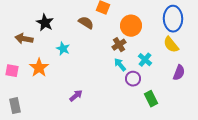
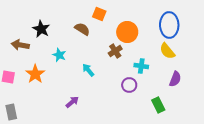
cyan cross: (145, 60) -> (141, 66), turned -32
cyan arrow: (120, 65) -> (88, 70), moved
green rectangle: (151, 99) -> (158, 105), moved

